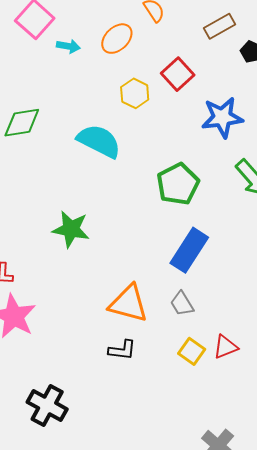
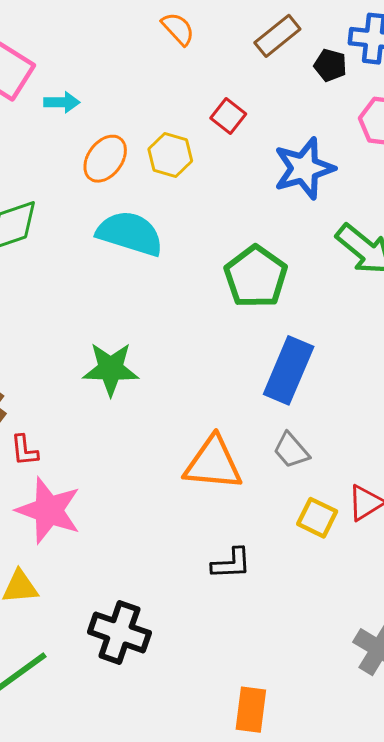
orange ellipse: (117, 39) -> (105, 159), moved
red square: (178, 74) -> (228, 116), size x0.7
black L-shape: (122, 350) -> (231, 564), moved

